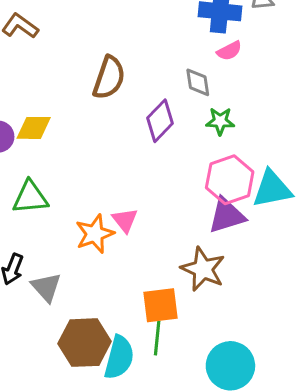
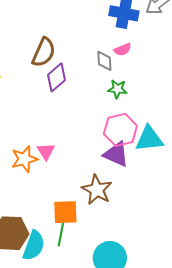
pink semicircle: (229, 51) -> (123, 50), moved
purple diamond: (160, 121) -> (56, 77), moved
purple triangle: (227, 215) -> (116, 154), turned 36

